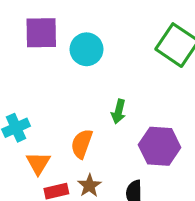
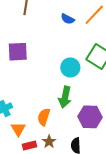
cyan circle: (87, 49) -> (70, 67), moved
green arrow: (119, 112) -> (65, 97), size x1.5

